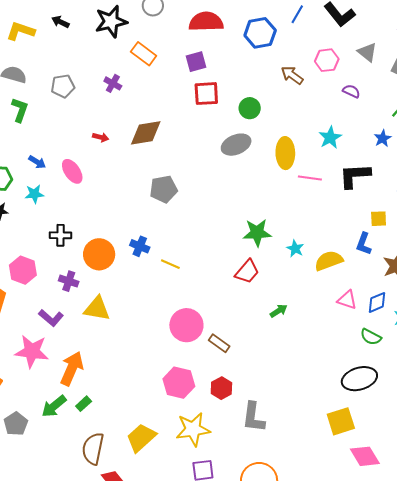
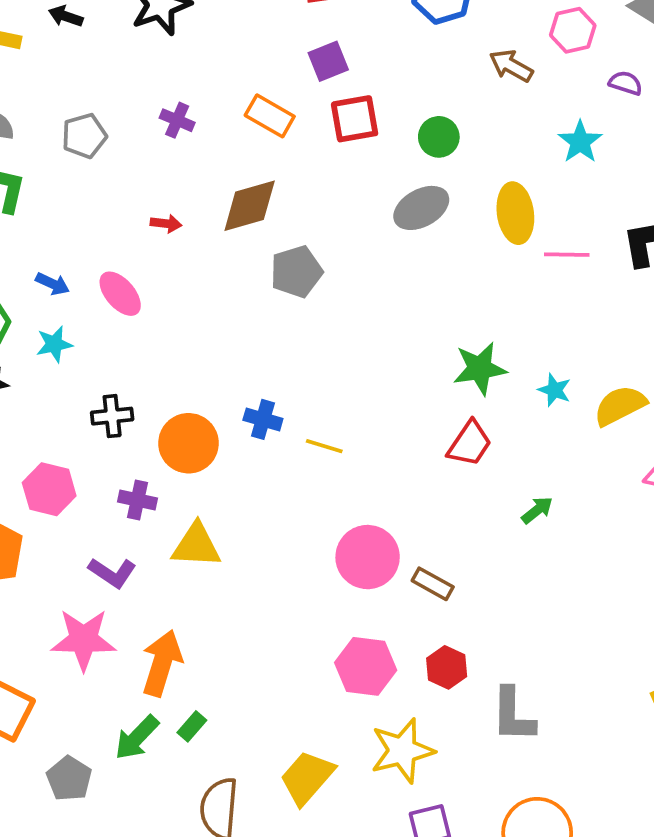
orange rectangle: (144, 54) -> (270, 116), moved
cyan star: (330, 138) -> (580, 142), moved
gray pentagon: (164, 189) -> (296, 272), moved

